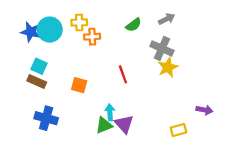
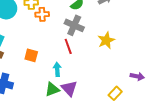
gray cross: (162, 48) -> (74, 25), moved
cyan arrow: (110, 112) -> (57, 69), moved
yellow rectangle: (178, 130) -> (115, 93), turned -32

